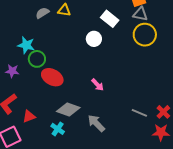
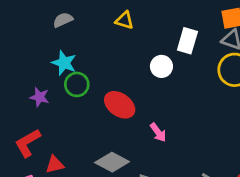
gray semicircle: (42, 13) -> (63, 20), moved
white rectangle: (110, 19) -> (187, 41), turned 60
red ellipse: (52, 77) -> (120, 105), moved

